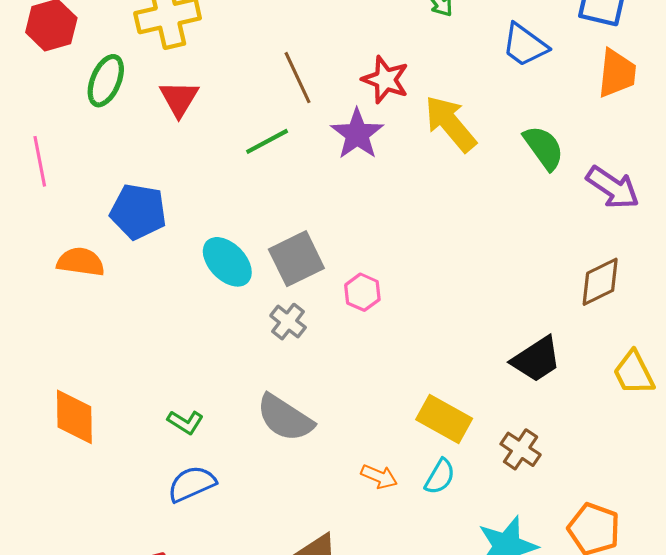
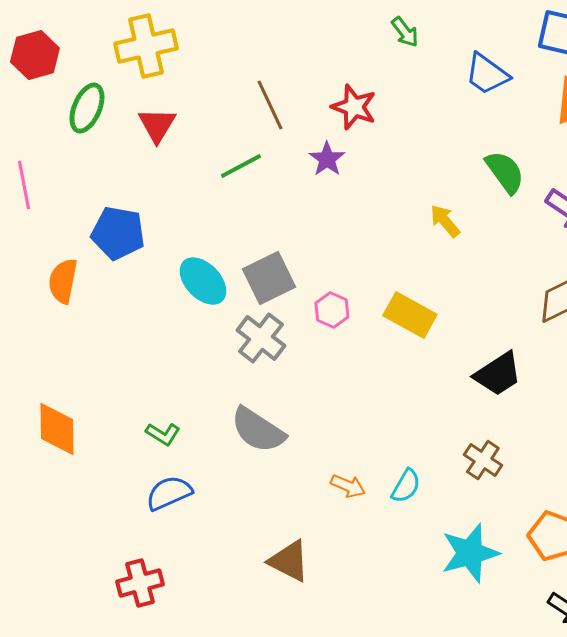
yellow arrow: (450, 124) -> (445, 221), moved, size x0.6
purple star: (357, 134) -> (327, 159), size x0.7
orange semicircle: (81, 262) -> (63, 281), turned -87
gray cross: (288, 322) -> (261, 338), size x1.4
yellow rectangle: (444, 419) -> (410, 315), moved

